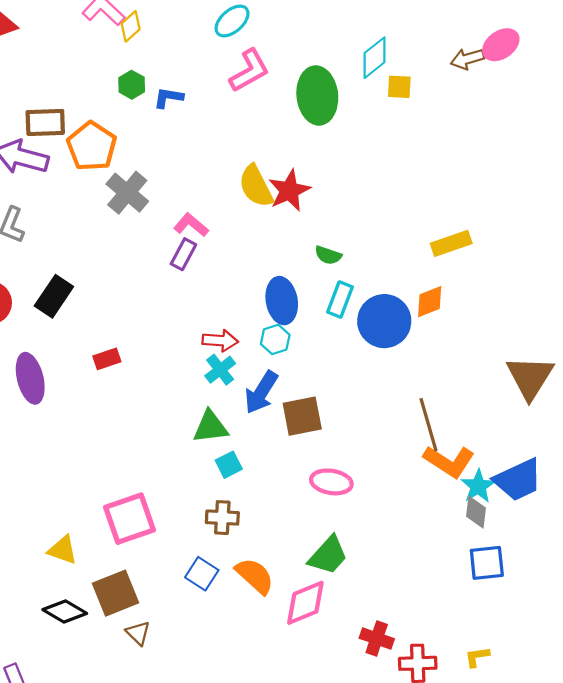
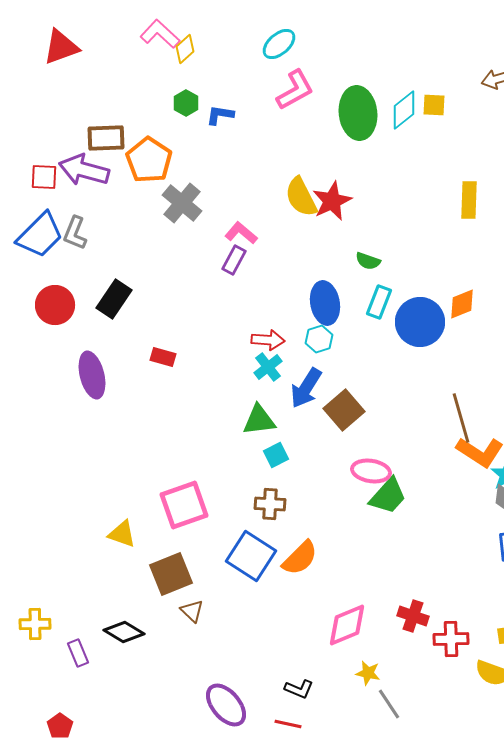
cyan diamond: (375, 58) -> (404, 110), moved
yellow rectangle: (451, 243) -> (469, 200), moved, turned -69
red rectangle: (107, 359) -> (163, 357), turned 35
brown square: (302, 416) -> (344, 410), turned -30
green trapezoid: (328, 555) -> (388, 496), moved
blue square: (202, 574) -> (251, 556), size x1.6
orange semicircle: (255, 576) -> (300, 558), turned 93
pink diamond: (305, 603) -> (347, 625), moved
black diamond: (65, 611) -> (124, 632), moved

